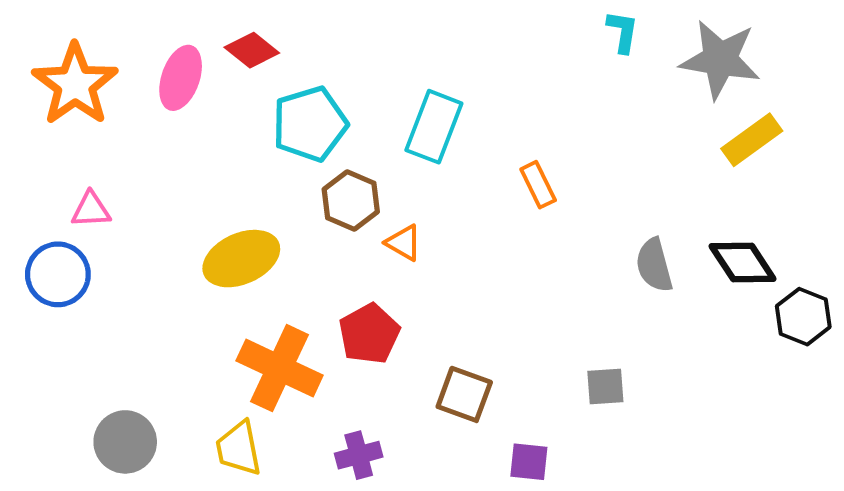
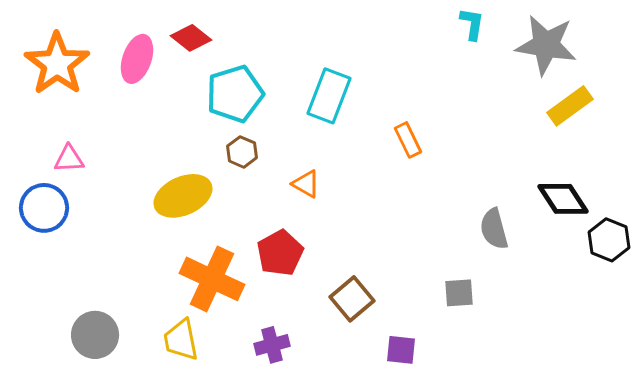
brown hexagon: (351, 201) -> (242, 152), moved, size x0.7
gray semicircle: (654, 265) -> (494, 229), moved
brown square: (464, 394) -> (352, 299), turned 30

